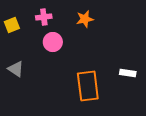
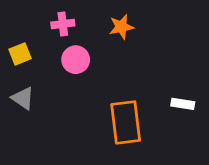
yellow square: (12, 25) -> (20, 54), moved

